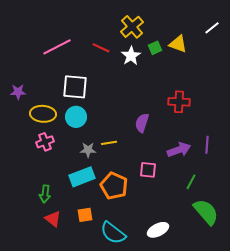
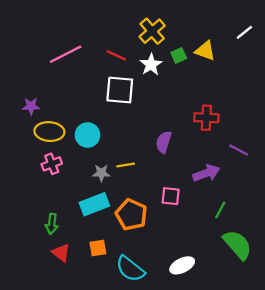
white square: (75, 87) -> (120, 90), moved
purple star: (18, 92) -> (31, 106), moved
purple line: (207, 145) -> (239, 150), moved, turned -66

